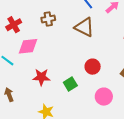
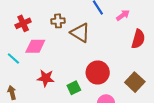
brown triangle: (84, 27) -> (80, 33), moved
red circle: (93, 67) -> (98, 72), size x1.5

